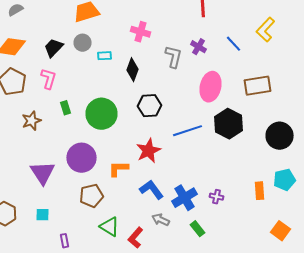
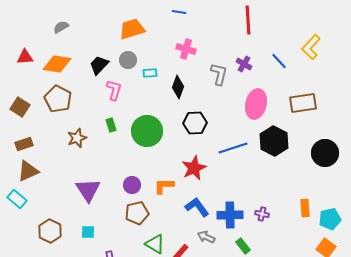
pink L-shape: (48, 79) -> (114, 90), moved
purple circle: (82, 158) -> (132, 185), moved, size x0.6
cyan pentagon: (284, 180) -> (330, 219), moved
blue cross: (184, 198) -> (230, 215), turned 30

